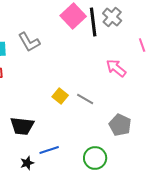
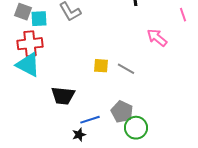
yellow square: (60, 96) -> (101, 66), turned -35
gray pentagon: (120, 125) -> (122, 112), moved
black star: (27, 163) -> (79, 135), moved

